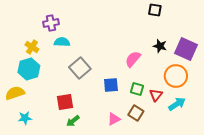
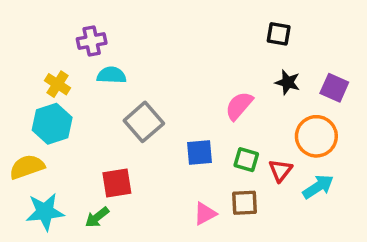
black square: (155, 10) -> (279, 34), moved
purple square: (186, 49) -> (334, 88), size x0.7
brown square: (136, 113) -> (244, 203), turned -35
cyan star: (25, 118) -> (45, 212), size x1.5
green arrow: (73, 121) -> (97, 217), moved

